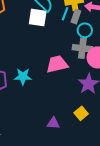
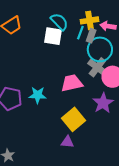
cyan circle: (85, 30) -> (100, 49), size x1.6
gray cross: (82, 48) -> (97, 67), turned 30
yellow square: (81, 113) -> (73, 119), moved, size x1.6

